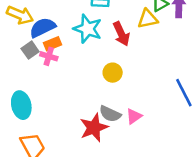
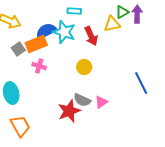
blue semicircle: (43, 28) -> (46, 31), moved
orange rectangle: (53, 44) -> (36, 44), size x1.5
pink cross: (49, 56) -> (39, 66), moved

